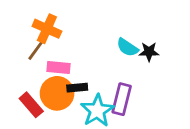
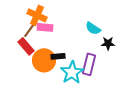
black star: (149, 52) -> (108, 43), moved
pink rectangle: (58, 68) -> (45, 27), moved
red rectangle: (31, 105) -> (26, 46), moved

